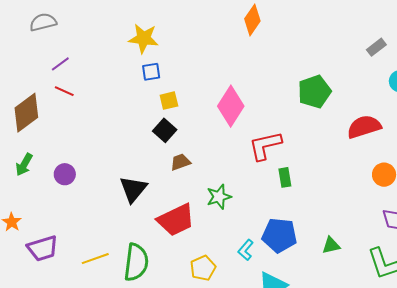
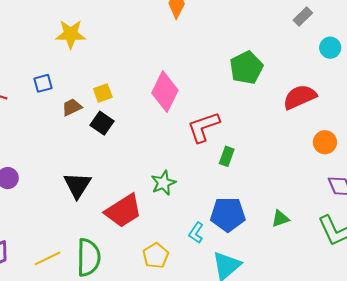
blue square: (151, 72) -> (43, 83), moved
brown trapezoid: (180, 162) -> (72, 107), moved
green rectangle: (285, 177) -> (227, 156), turned 36

